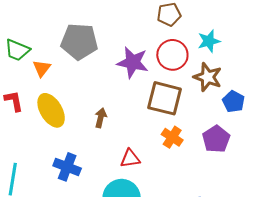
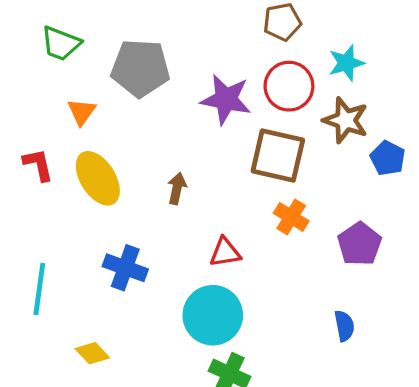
green trapezoid: (17, 50) -> (61, 43), moved
purple pentagon: (216, 139) -> (359, 244), moved

